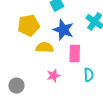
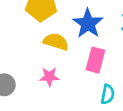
pink star: (53, 76) -> (49, 77), moved

